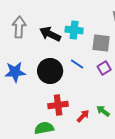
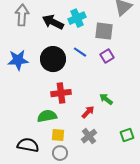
cyan cross: (74, 30) -> (77, 18), turned -30
red arrow: (83, 116) -> (88, 112), moved

